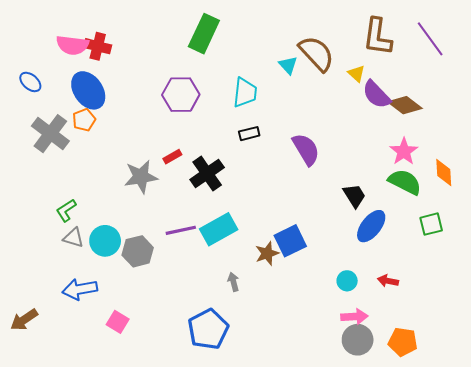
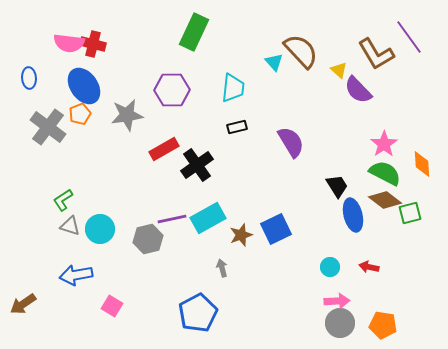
brown L-shape: (378, 37) -> (376, 54), moved, turned -39
blue ellipse: (30, 82) -> (29, 78), turned 45
brown diamond: (405, 105) -> (385, 200), moved
red rectangle: (172, 157) -> (164, 149), size x1.6
gray star: (141, 177) -> (127, 115), moved
blue ellipse: (371, 226) -> (353, 215), turned -52
gray hexagon: (138, 251) -> (148, 239), moved
brown star: (267, 253) -> (241, 235), moved

